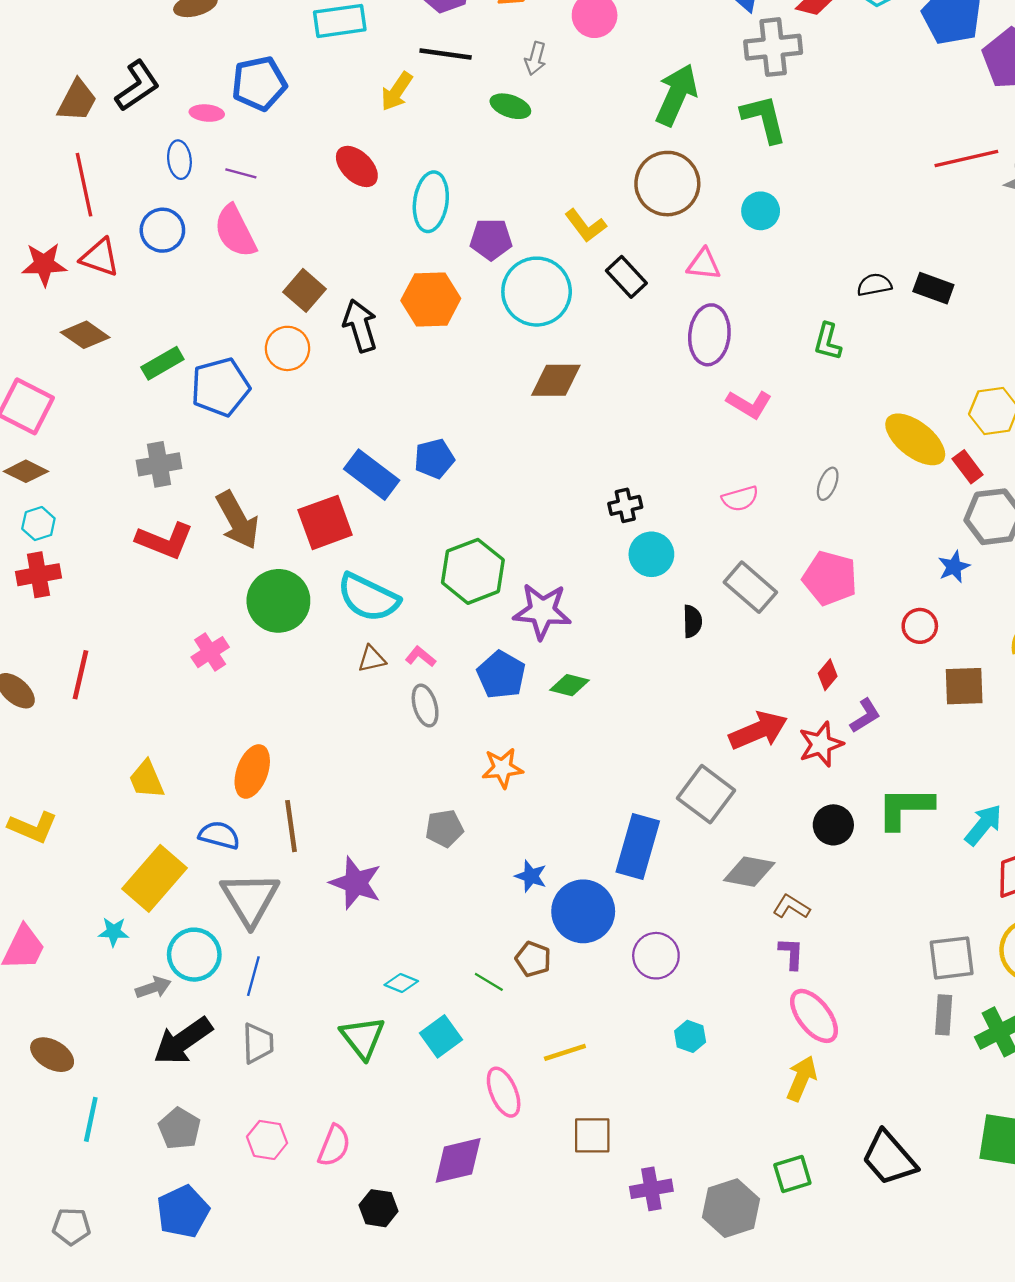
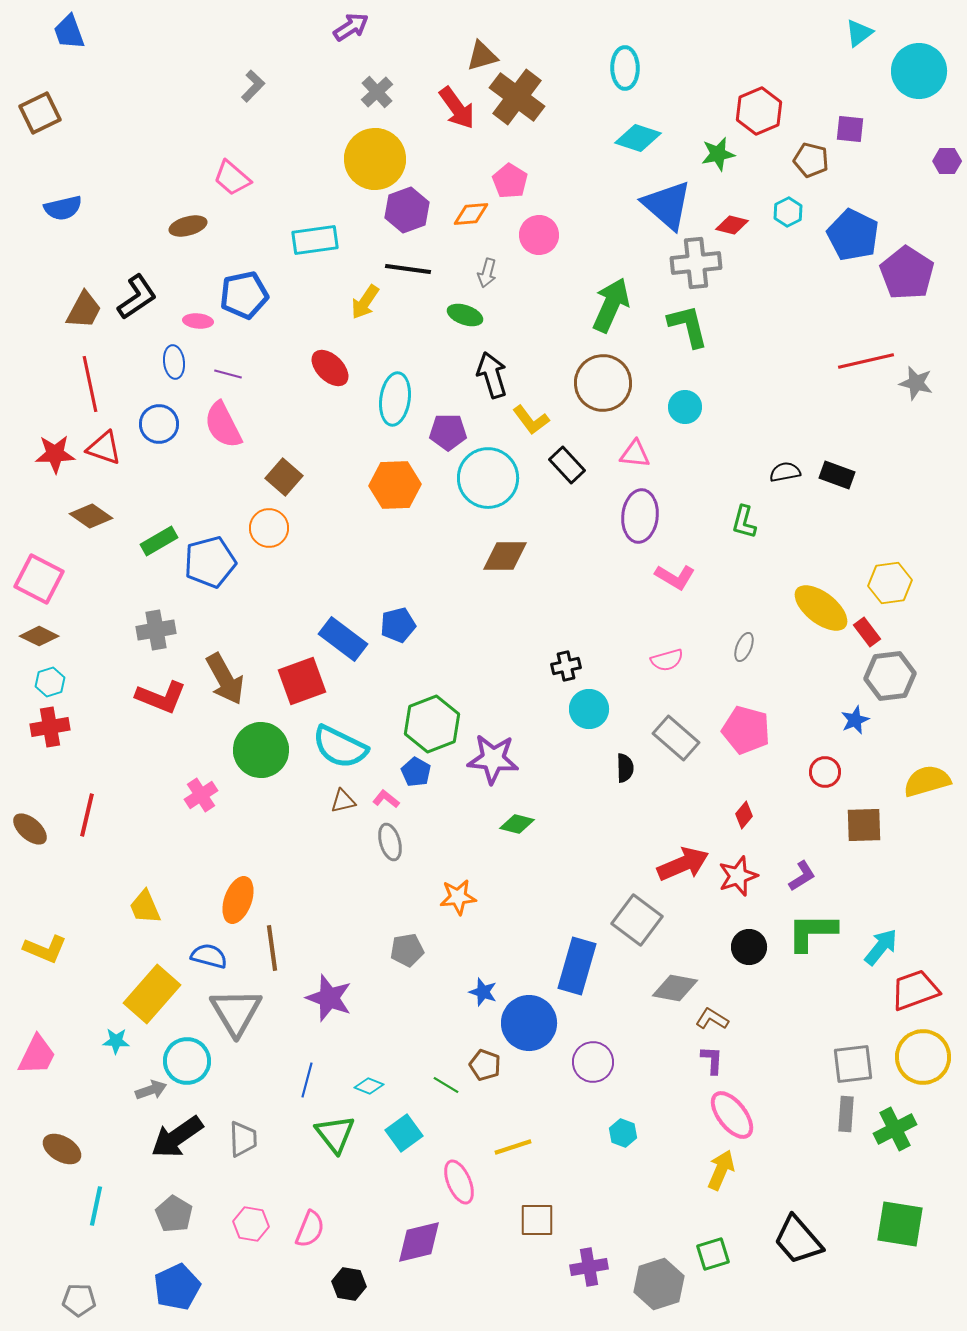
black arrow: (360, 326) -> (492, 375), moved
blue pentagon: (501, 675) -> (416, 772), moved, size x0.7
purple L-shape: (865, 716) -> (802, 876), moved
blue line: (253, 976) -> (307, 1080), moved

